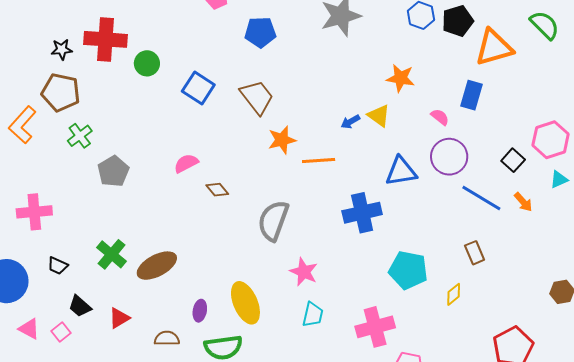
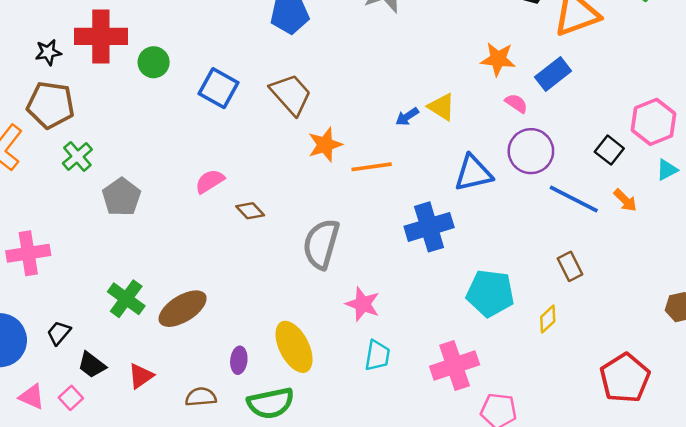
orange star: (401, 78) -> (498, 59), moved
blue rectangle: (472, 95) -> (553, 74), turned 40
black trapezoid: (58, 266) -> (59, 333), moved, turned 110

